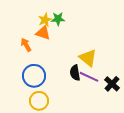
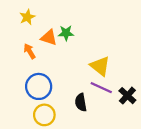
green star: (58, 19) -> (66, 33), moved
yellow star: (45, 20) -> (27, 17), moved
black semicircle: (75, 73) -> (81, 102), moved

